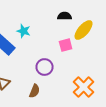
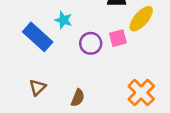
purple circle: (45, 67) -> (91, 43), moved

